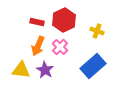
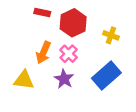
red rectangle: (37, 22) -> (42, 12), moved
purple star: (45, 70) -> (64, 79), moved

